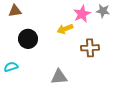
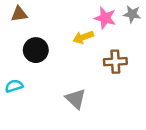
pink star: (82, 14) -> (105, 18), turned -30
gray triangle: (59, 77) -> (76, 99), turned 48

